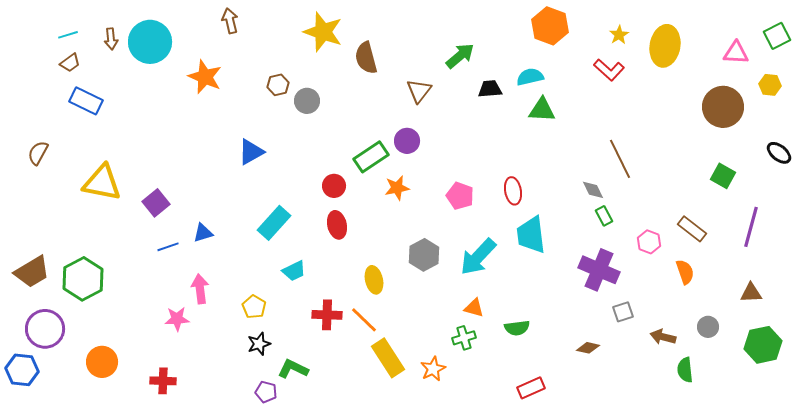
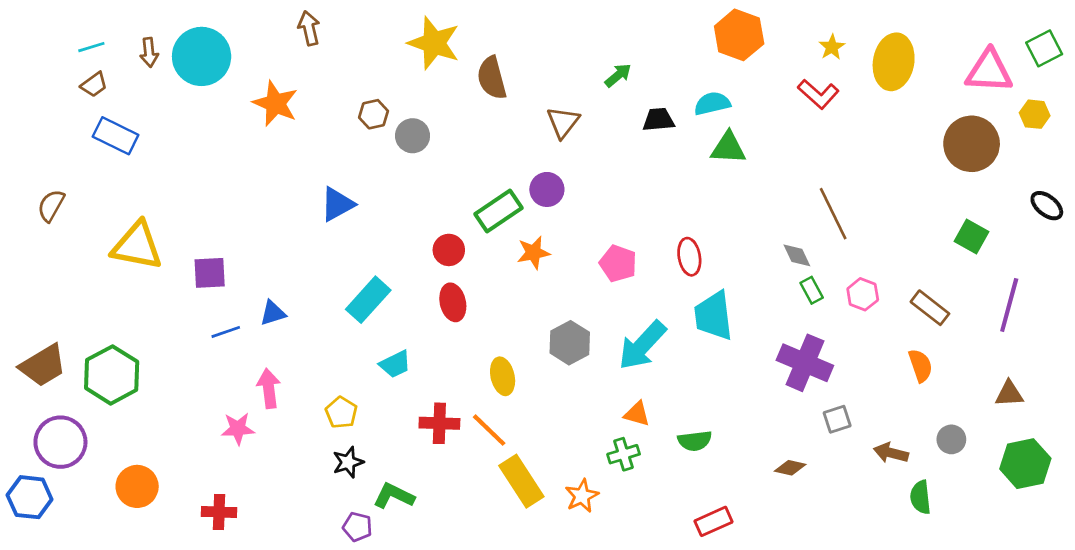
pink triangle: (736, 53) -> (989, 71), size x1.4
green arrow: (460, 56) -> (618, 75), size x0.7
purple square: (156, 203) -> (210, 273), turned 36
pink hexagon: (649, 242) -> (863, 294), moved

